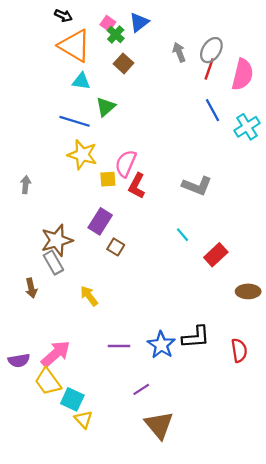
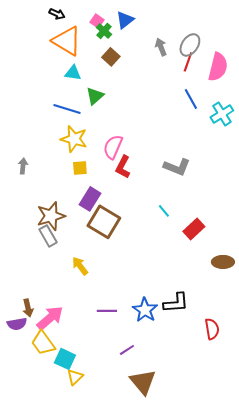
yellow square: (108, 179) -> (80, 168), moved
brown square: (116, 247) -> (104, 222), size x2.0
brown arrow: (31, 288) -> (28, 308), moved
red semicircle: (239, 350) -> (212, 329), moved
yellow triangle: (83, 419) -> (75, 377), turned 30

